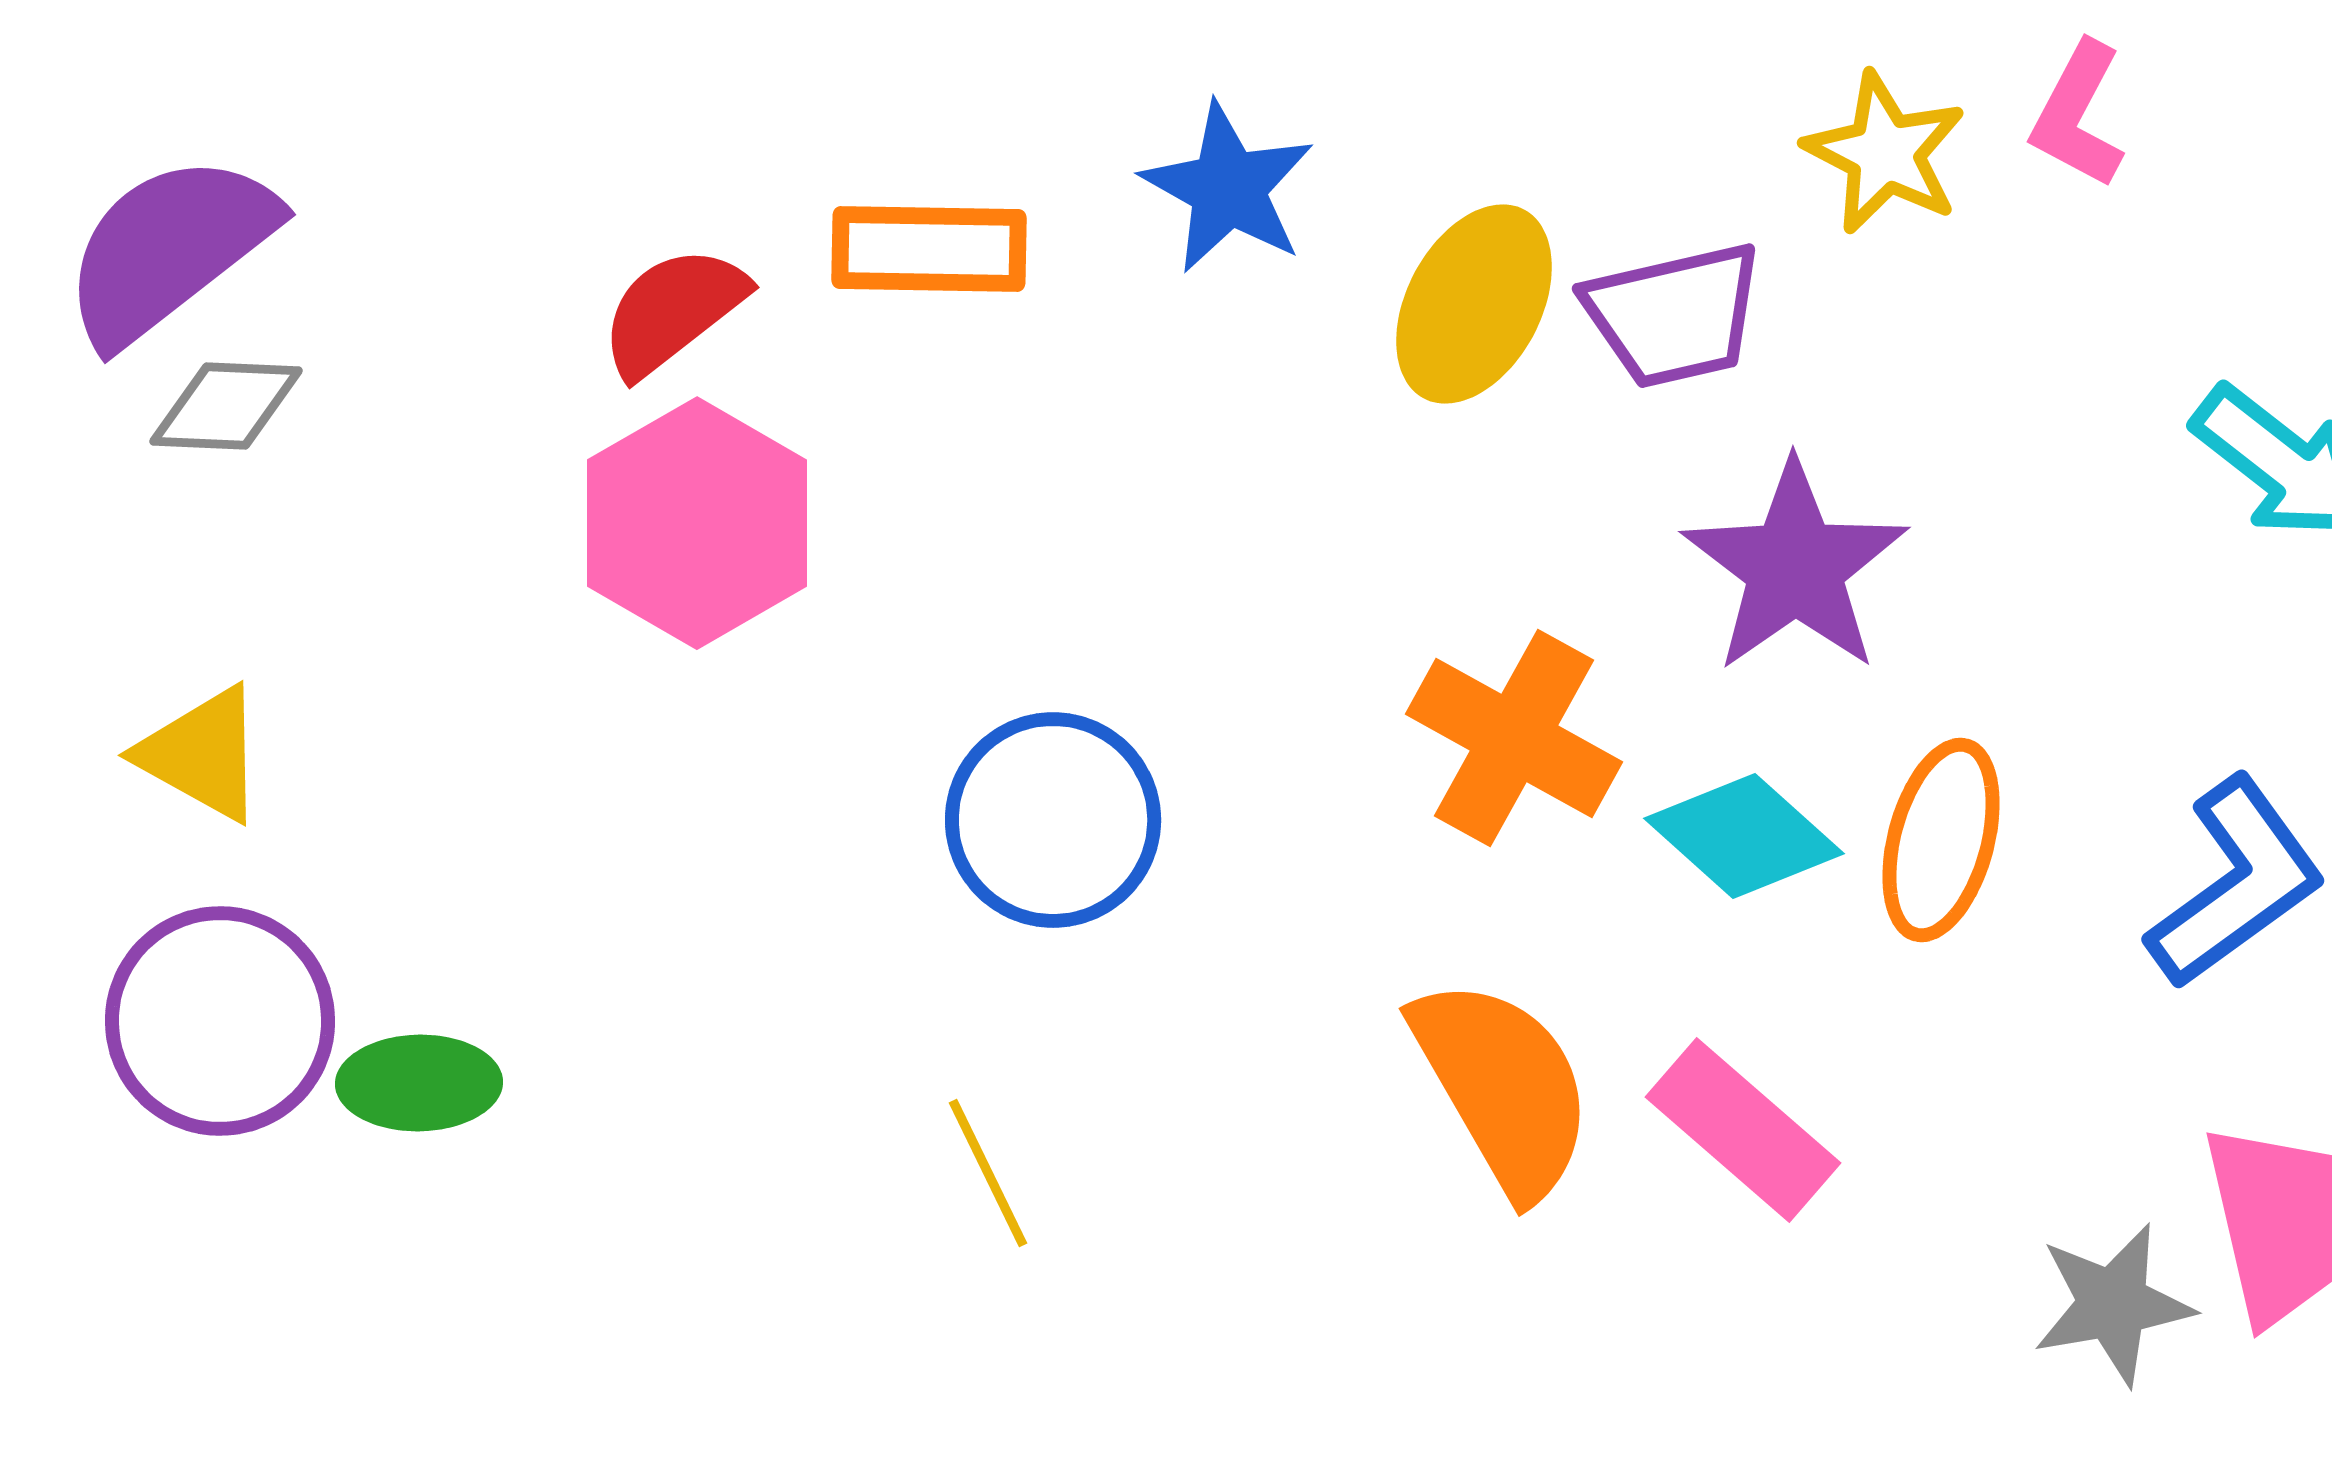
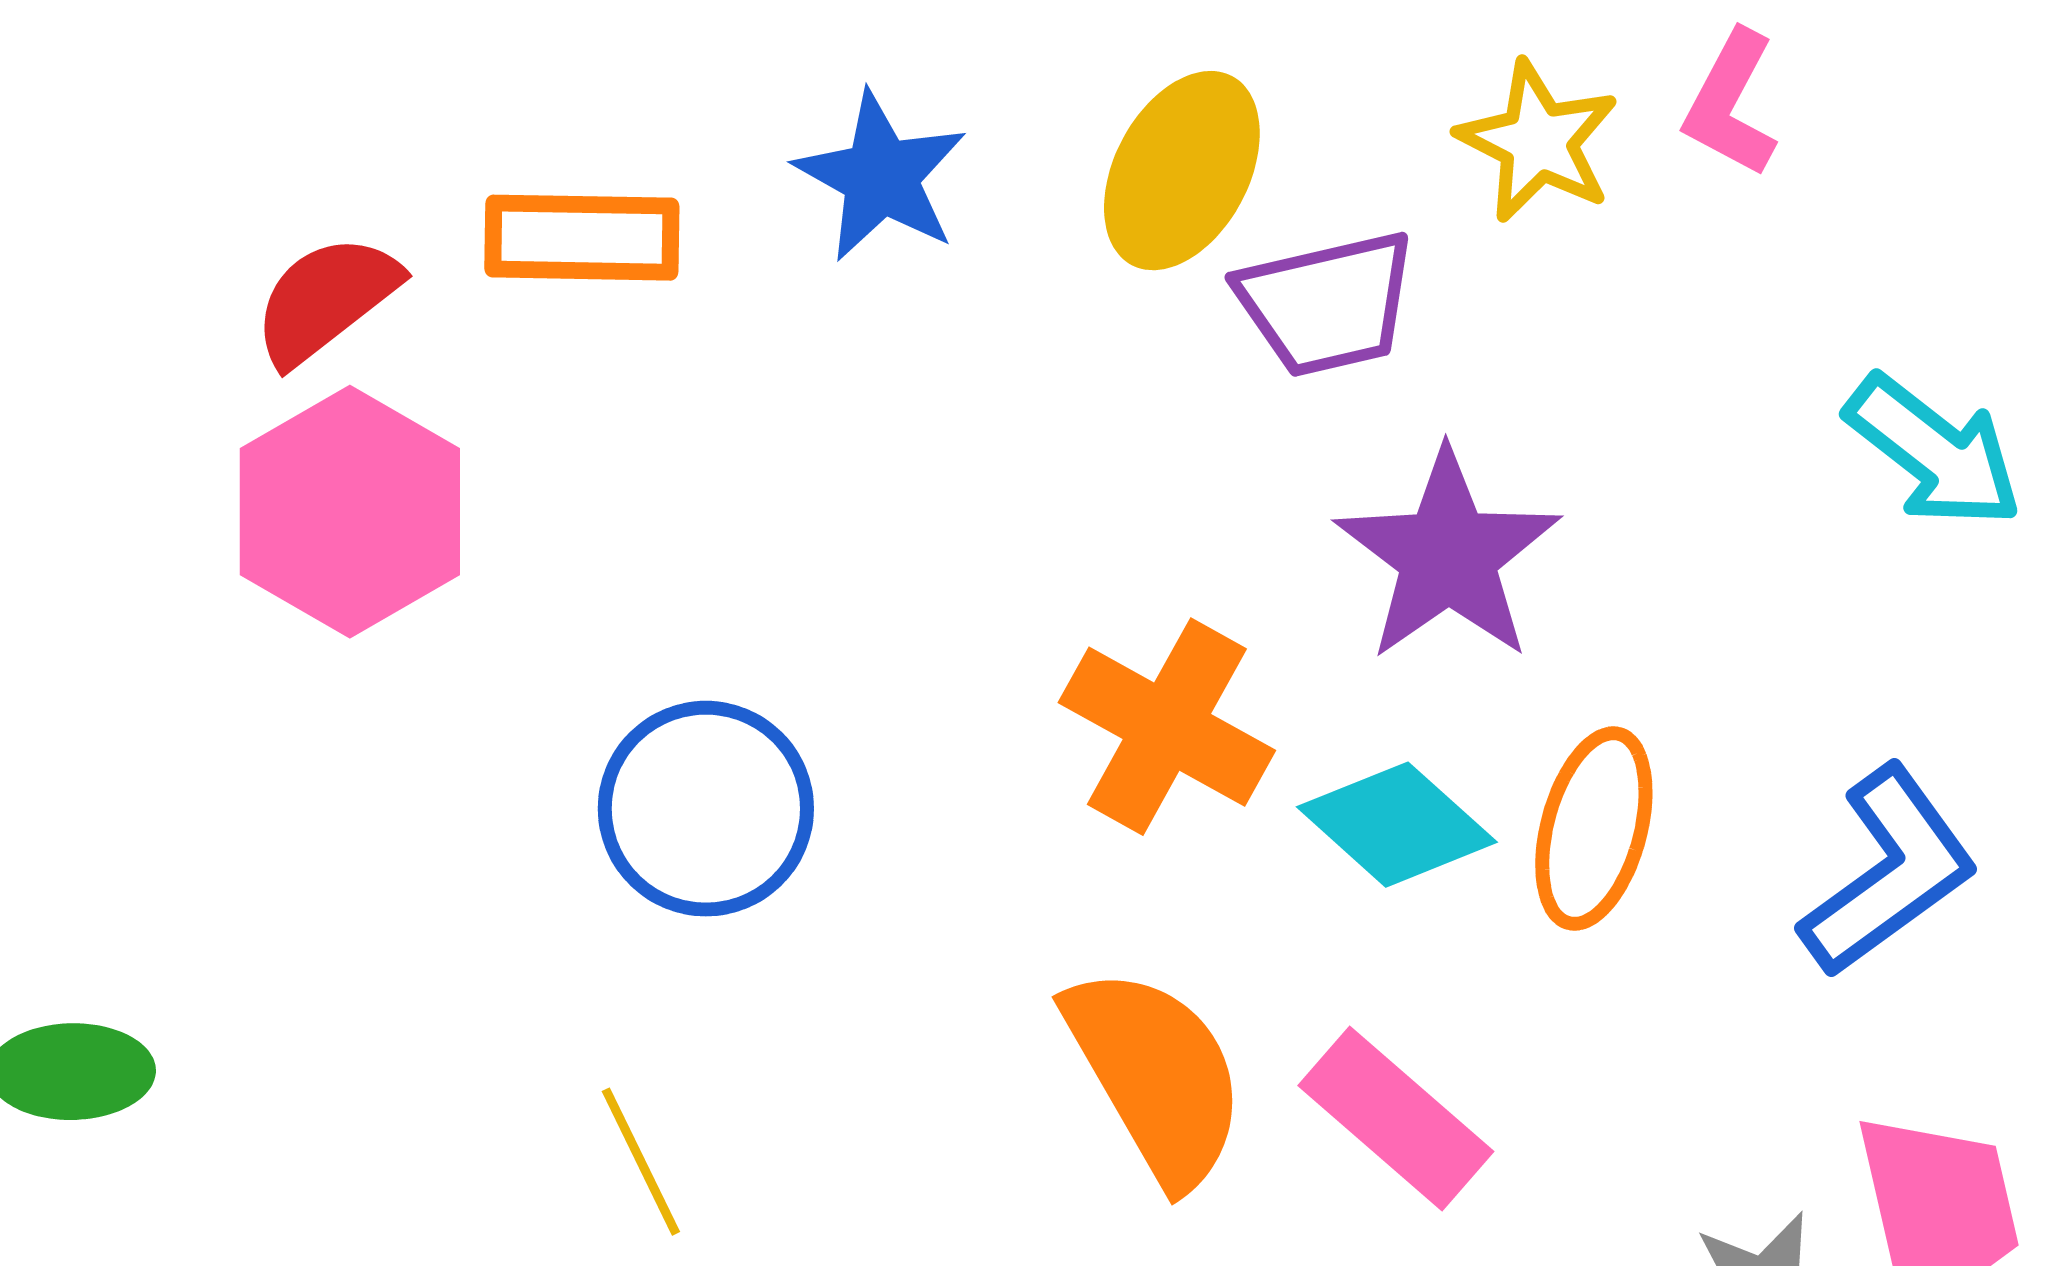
yellow ellipse: (1474, 304) -> (1182, 171), moved

